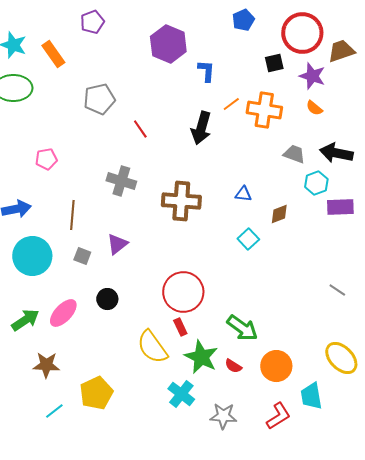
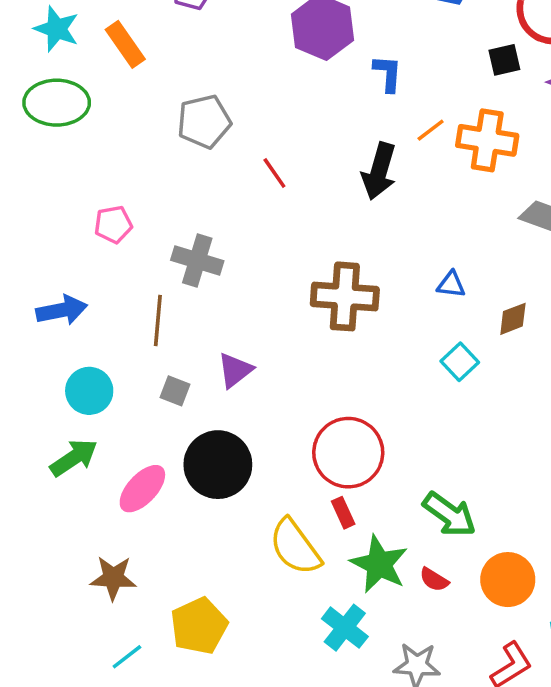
gray cross: (121, 181) -> (197, 260), moved
cyan circle: (32, 256) -> (89, 391), size x0.7
black circle: (107, 299) -> (218, 465), size x1.8
green arrow: (25, 320) -> (74, 458), moved

